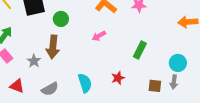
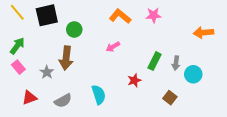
red star: (118, 78) -> (134, 80), moved
gray arrow: (174, 82) -> (176, 63), moved
red triangle: (17, 86) -> (29, 98), turned -42
brown square: (155, 86) -> (170, 98), turned 32

